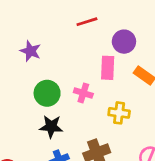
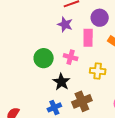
purple star: (30, 51) -> (65, 24), moved
black star: (51, 127) -> (61, 82), moved, turned 30

